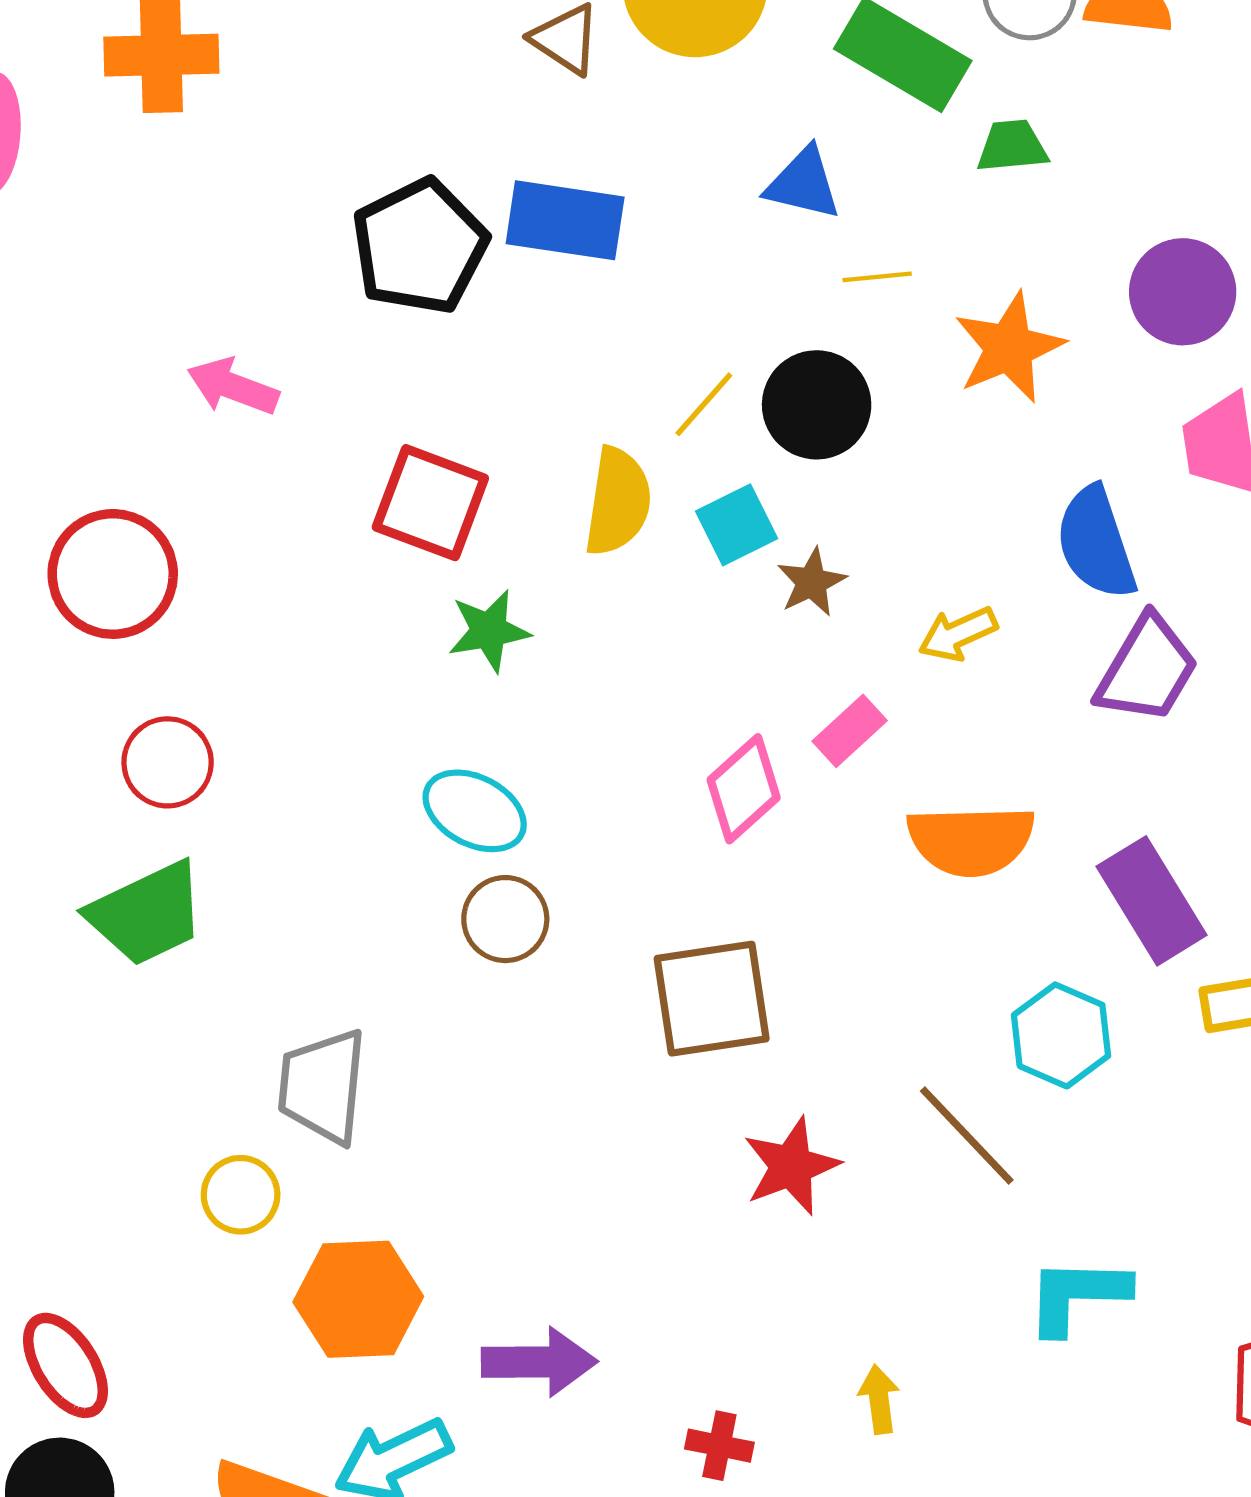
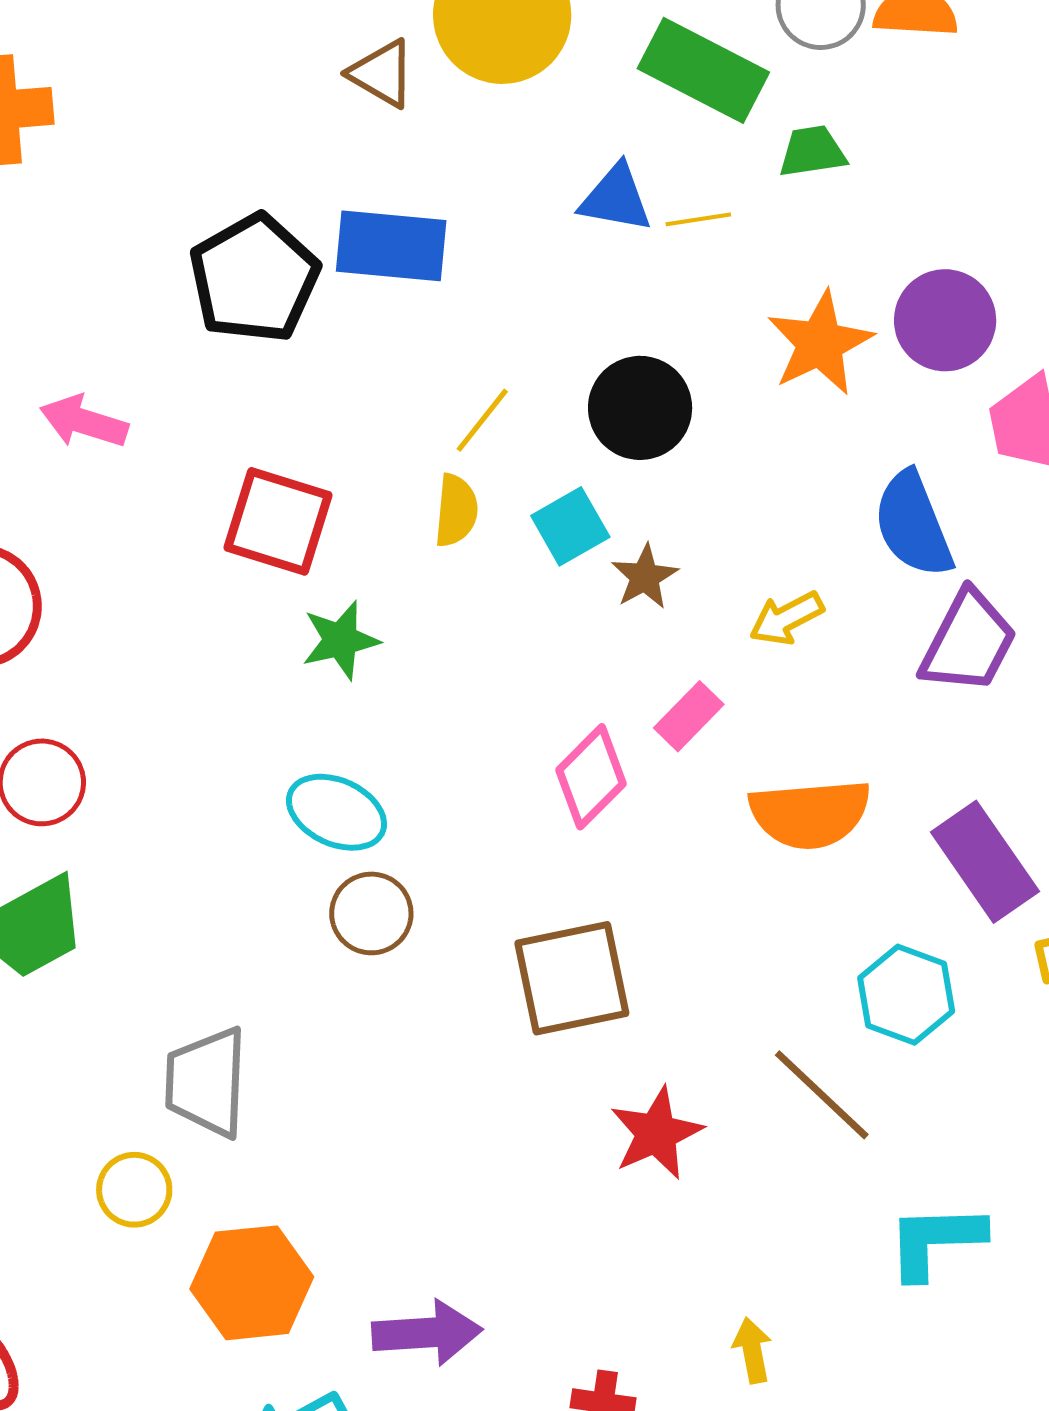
yellow line: (877, 277) -> (698, 219), moved
purple circle: (1183, 292) -> (945, 320), moved
yellow line: (704, 404) -> (482, 420), moved
yellow semicircle: (618, 502) -> (456, 510), size x0.7

